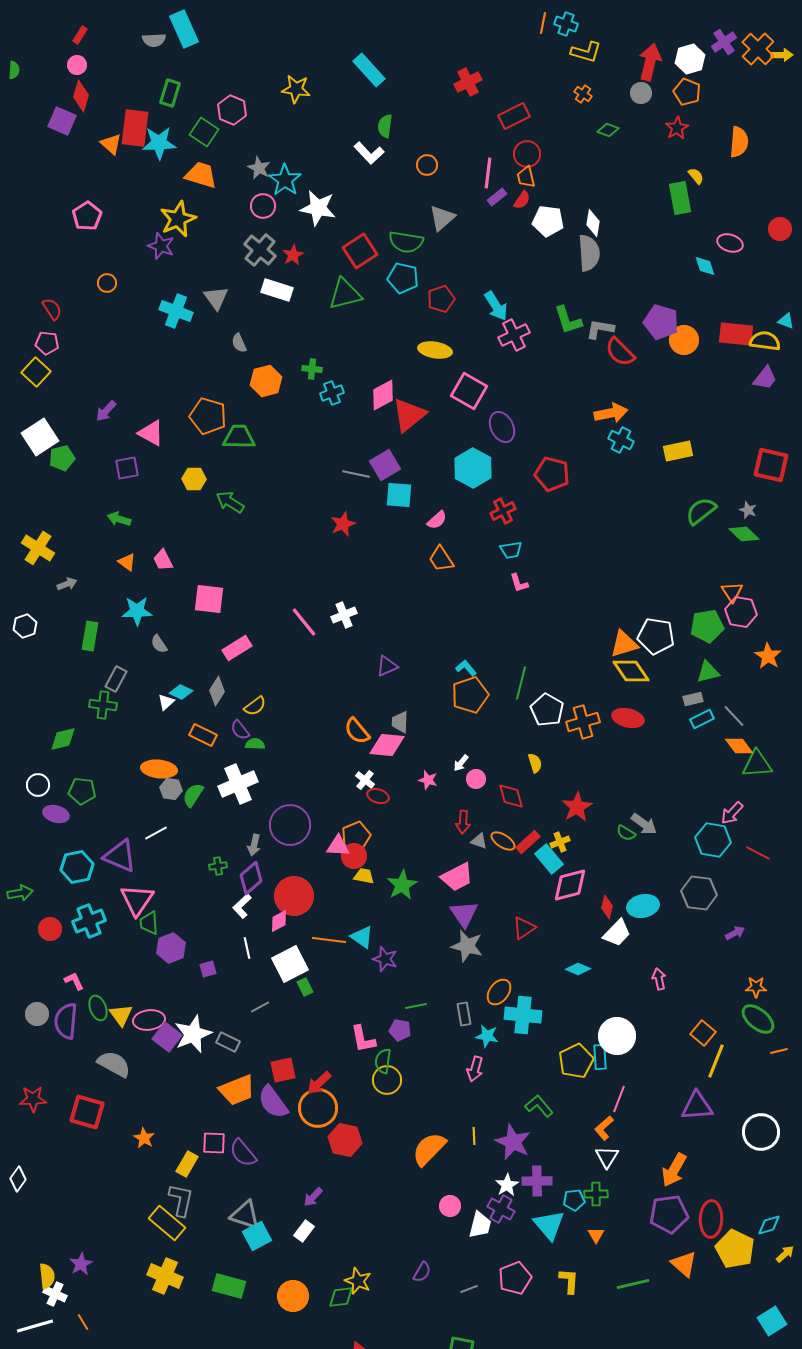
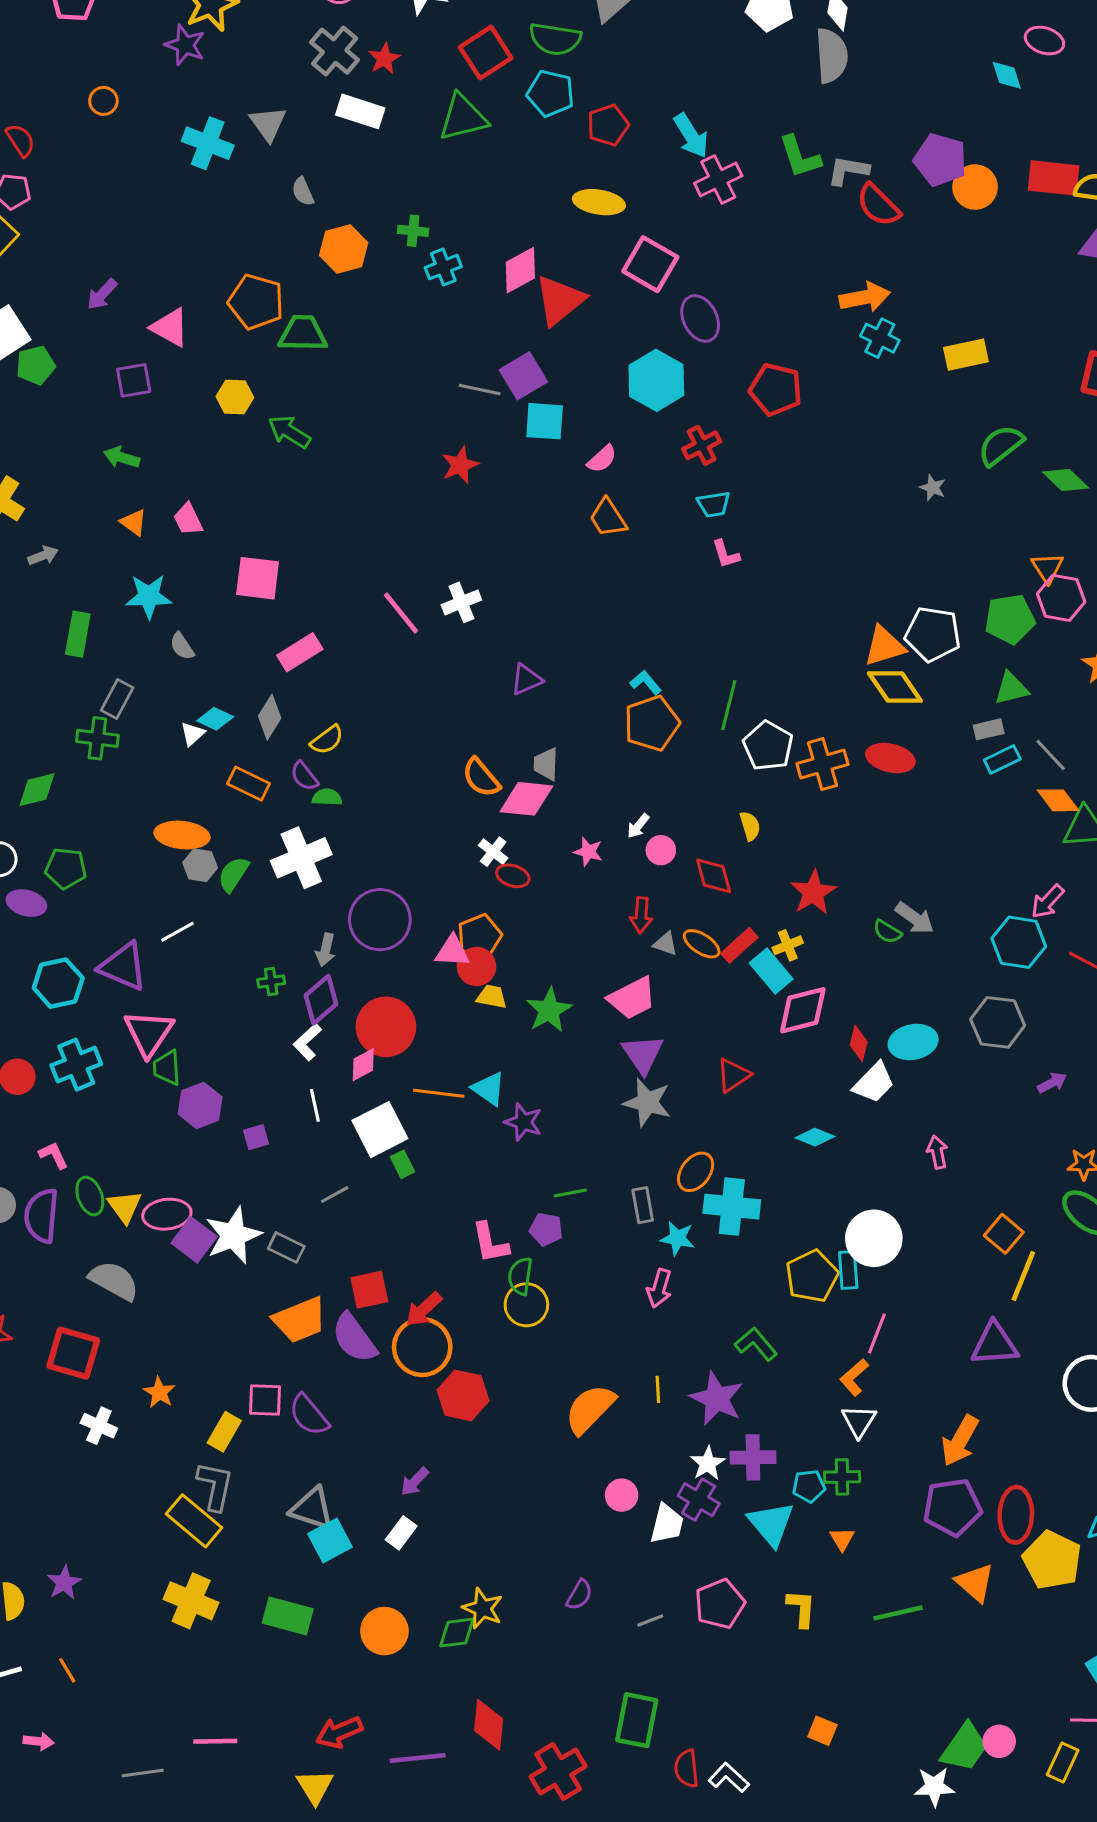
gray star: (748, 510) -> (933, 488), moved
white cross: (55, 1294) -> (99, 1426), moved

